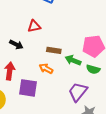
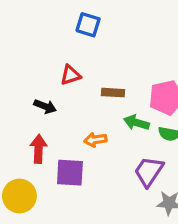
brown rectangle: (54, 50) -> (113, 93), moved
orange arrow: (46, 69) -> (95, 140), turned -32

